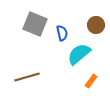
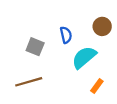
gray square: (35, 24) -> (35, 47), moved, size x0.7

